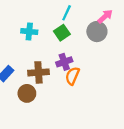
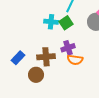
cyan cross: (29, 32) -> (51, 22), moved
orange semicircle: (72, 76) -> (75, 60), turned -105

